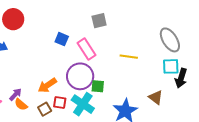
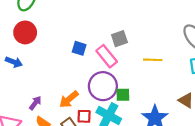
gray square: (99, 21) -> (119, 39), moved
purple arrow: (15, 94) -> (35, 103), moved

